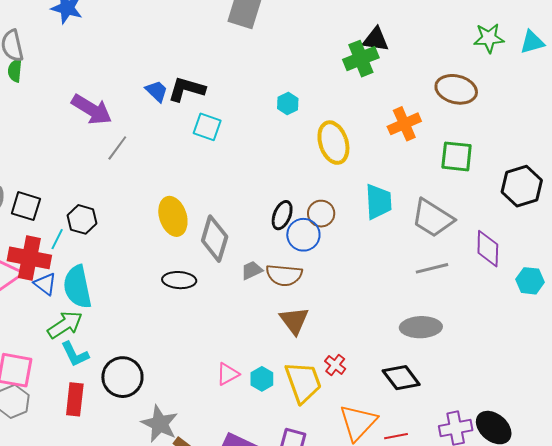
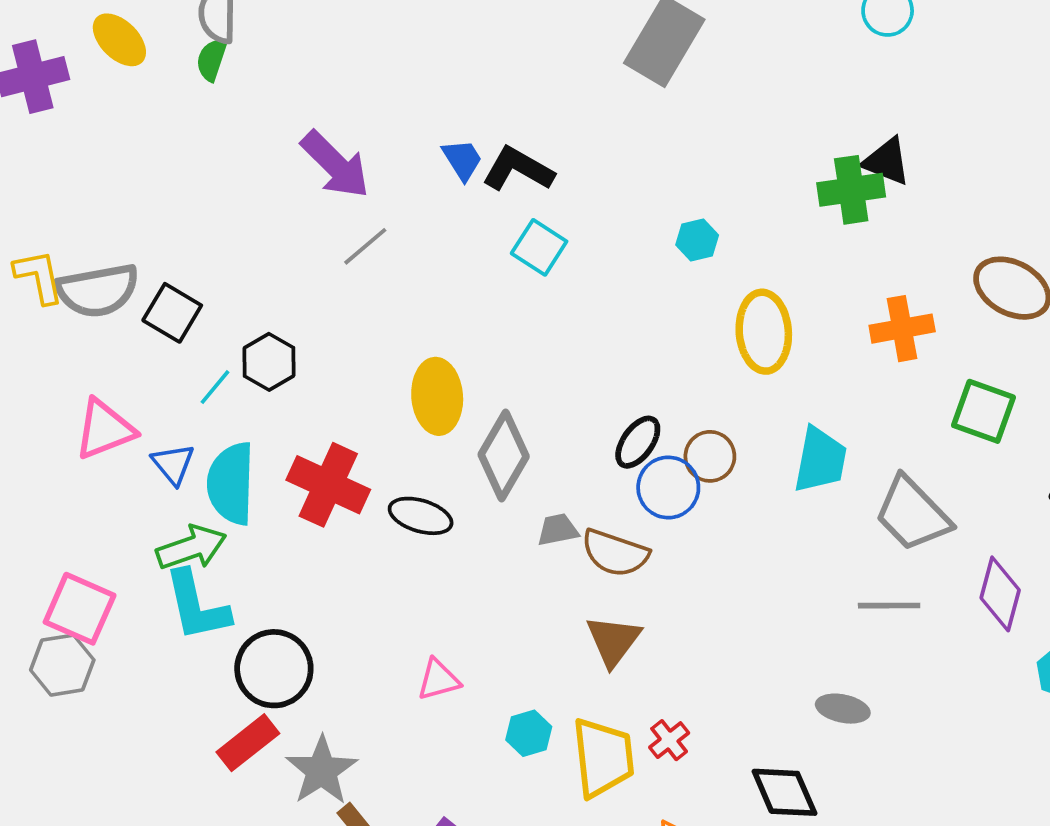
red cross: (29, 258) -> (328, 485), moved
gray ellipse: (421, 327) -> (843, 709), size x0.7
cyan L-shape: (75, 354) -> (197, 606), size x1.4
pink triangle: (228, 374) -> (438, 680), moved
red rectangle: (75, 399) -> (248, 743), moved, turned 32

